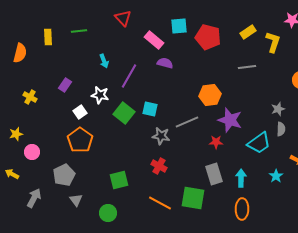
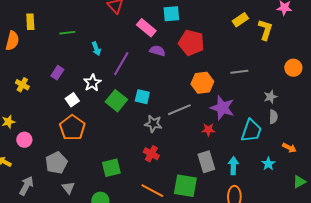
green line: (79, 31) -> (67, 33), moved
yellow rectangle: (48, 37) -> (30, 22), moved
red pentagon: (208, 37) -> (191, 43), moved
gray line: (247, 67) -> (239, 72), moved
white star: (100, 95) -> (92, 83), turned 30
cyan trapezoid: (259, 143) -> (251, 131), turned -35

